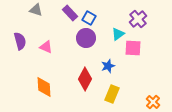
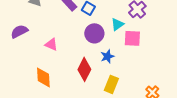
purple circle: (86, 38) -> (94, 33), moved
purple semicircle: (20, 41) -> (19, 31), turned -102
pink triangle: (46, 47) -> (51, 44), moved

